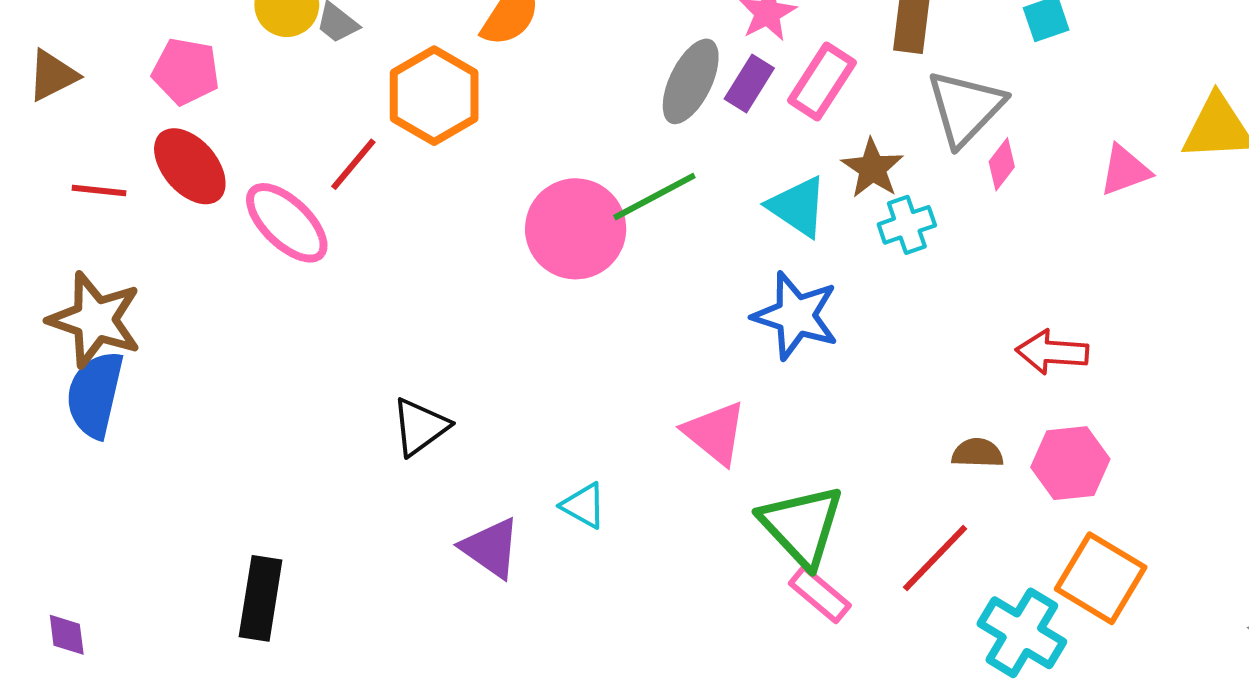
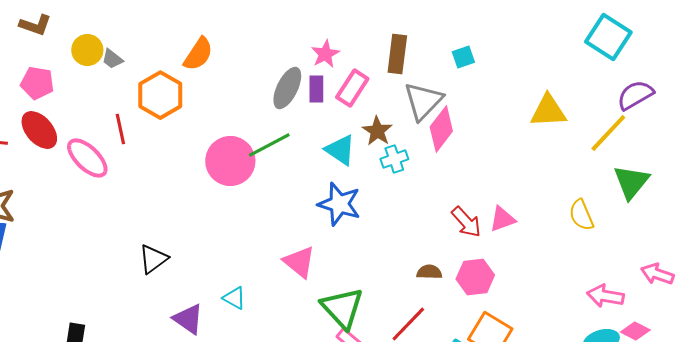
purple rectangle: (749, 83) -> (316, 89), turned -32
red line: (353, 164) -> (120, 129), turned -52
pink diamond: (1002, 164) -> (441, 129), size x1.8
pink triangle: (1125, 170) -> (502, 219), moved
red arrow: (1052, 352) -> (466, 222), turned -136

